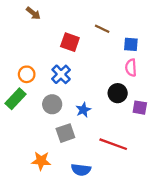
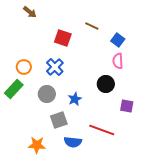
blue square: (131, 44) -> (118, 40), turned 32
purple square: (140, 108) -> (127, 106), moved
blue semicircle: (81, 170) -> (73, 142), moved

